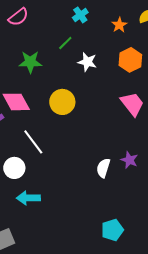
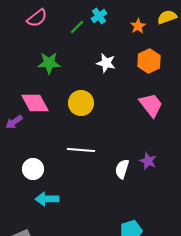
green line: (65, 43) -> (77, 27), moved
white line: (33, 142) -> (81, 150), moved, turned -48

